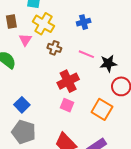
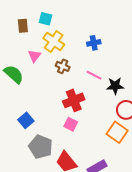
brown rectangle: (11, 22) -> (23, 26), moved
orange square: (102, 109) -> (117, 132), moved
gray pentagon: (24, 132) -> (41, 147), moved

